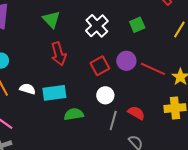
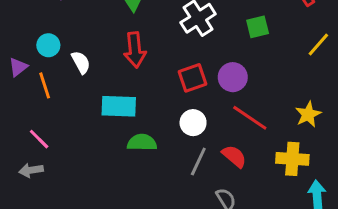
red line: (153, 69) -> (250, 118), moved
white semicircle: (28, 89) -> (81, 62), moved, turned 35

